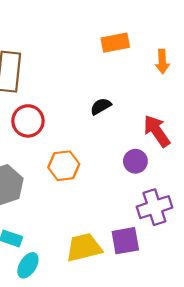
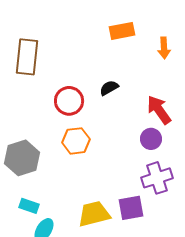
red circle: (28, 121) -> (69, 101), moved
purple circle: (135, 161) -> (151, 139), moved

